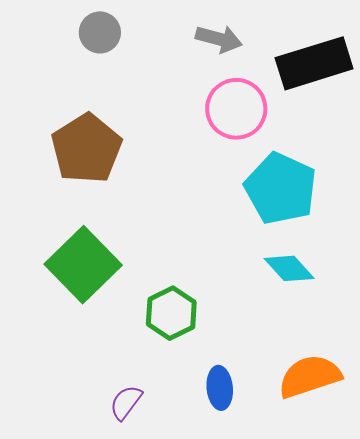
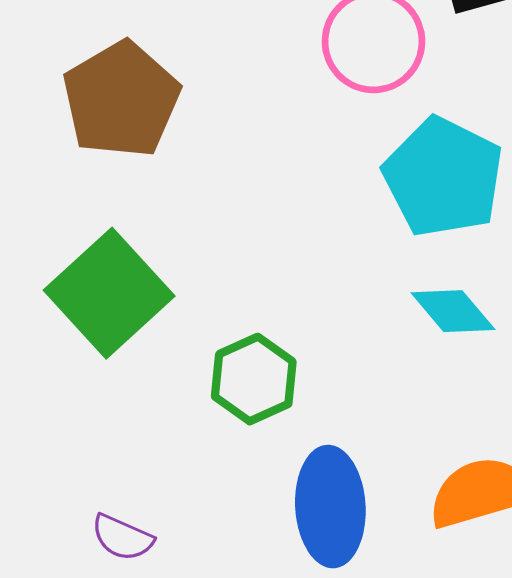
blue ellipse: (220, 388) -> (330, 507), size x1.6
purple semicircle: (126, 402) -> (122, 537), moved, turned -105

